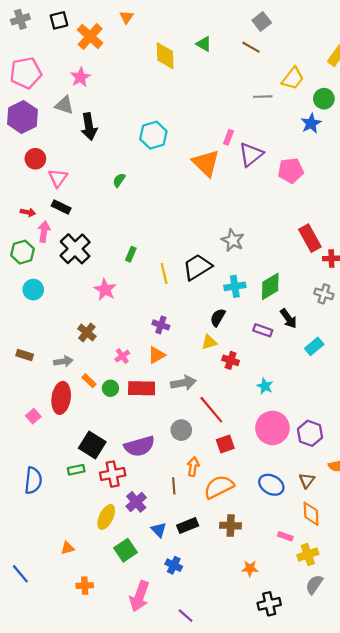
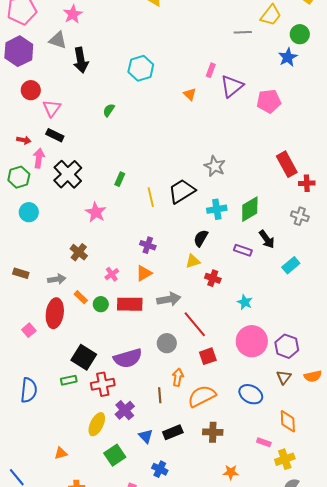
orange triangle: (206, 163) -> (190, 94), size x0.5
brown triangle: (307, 480) -> (284, 377), moved

